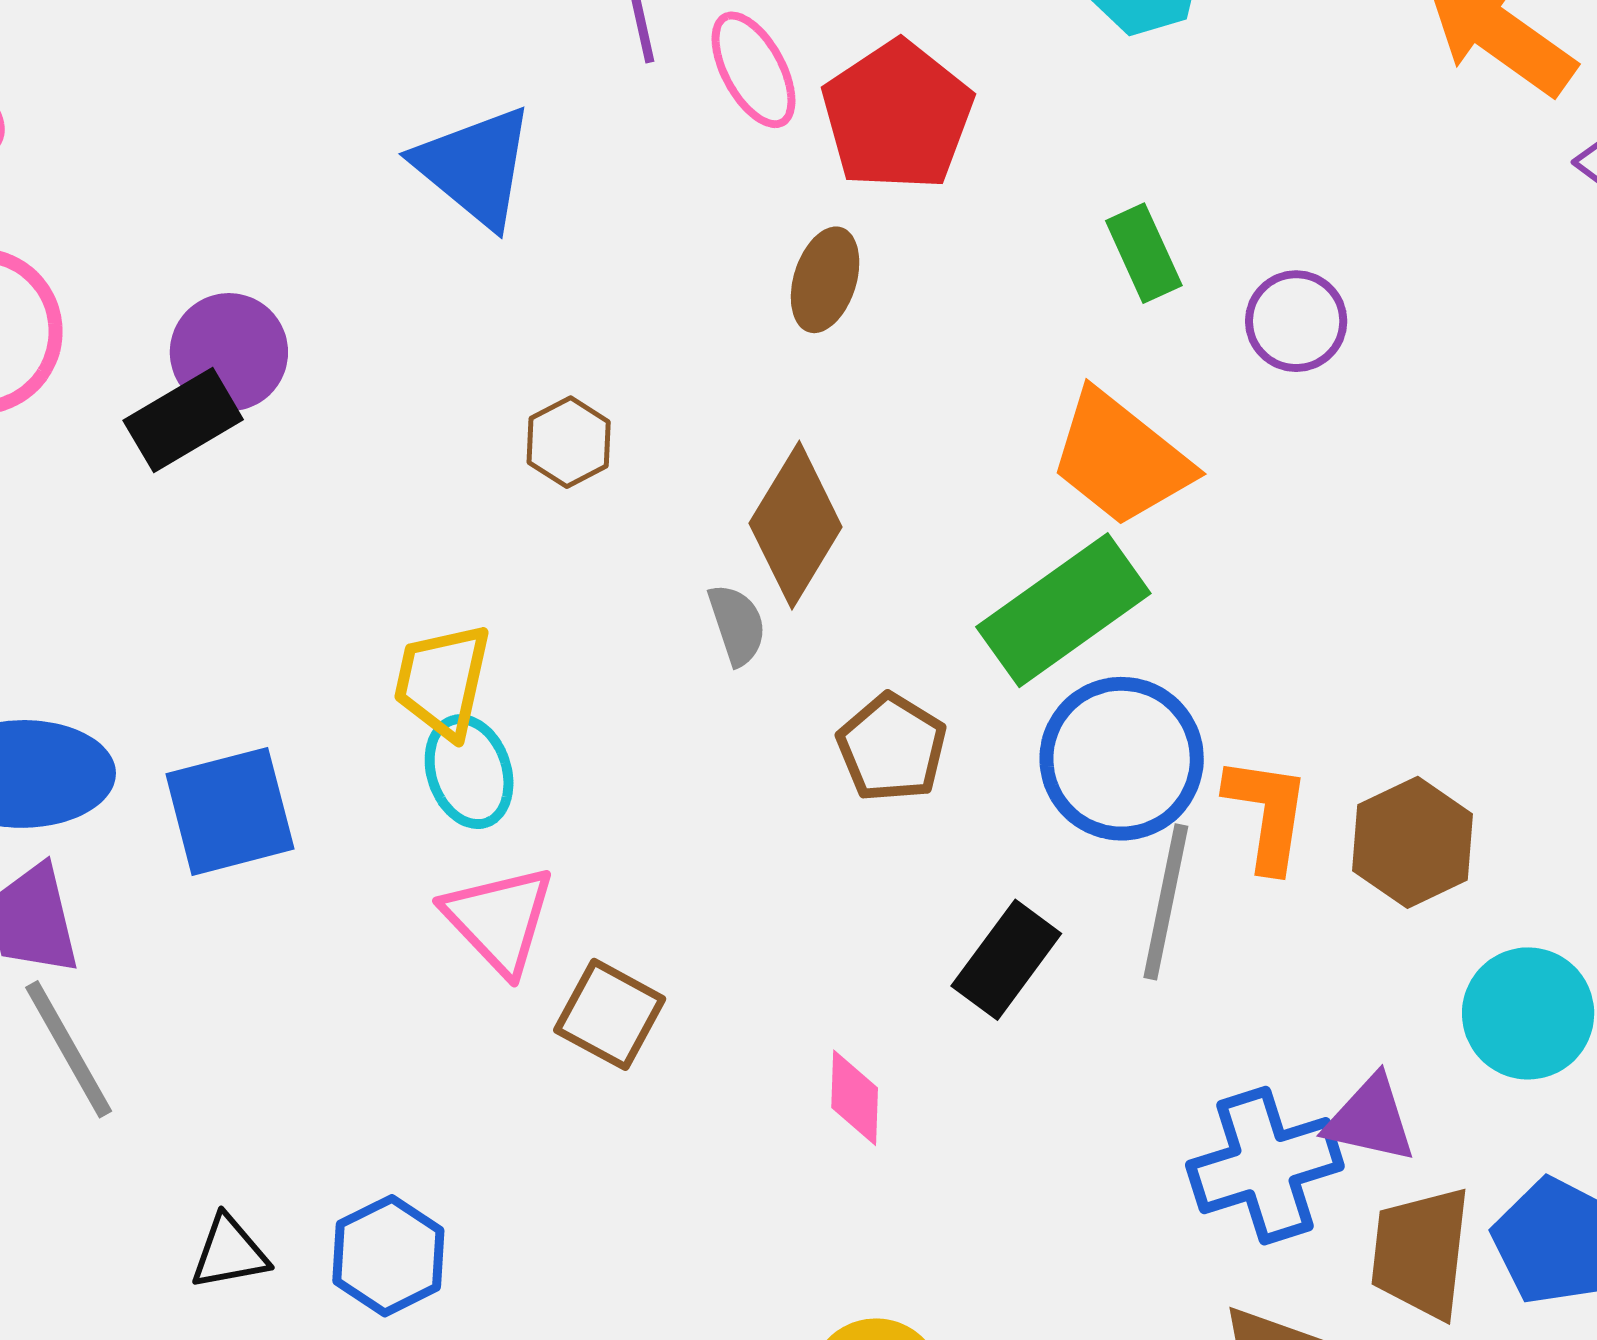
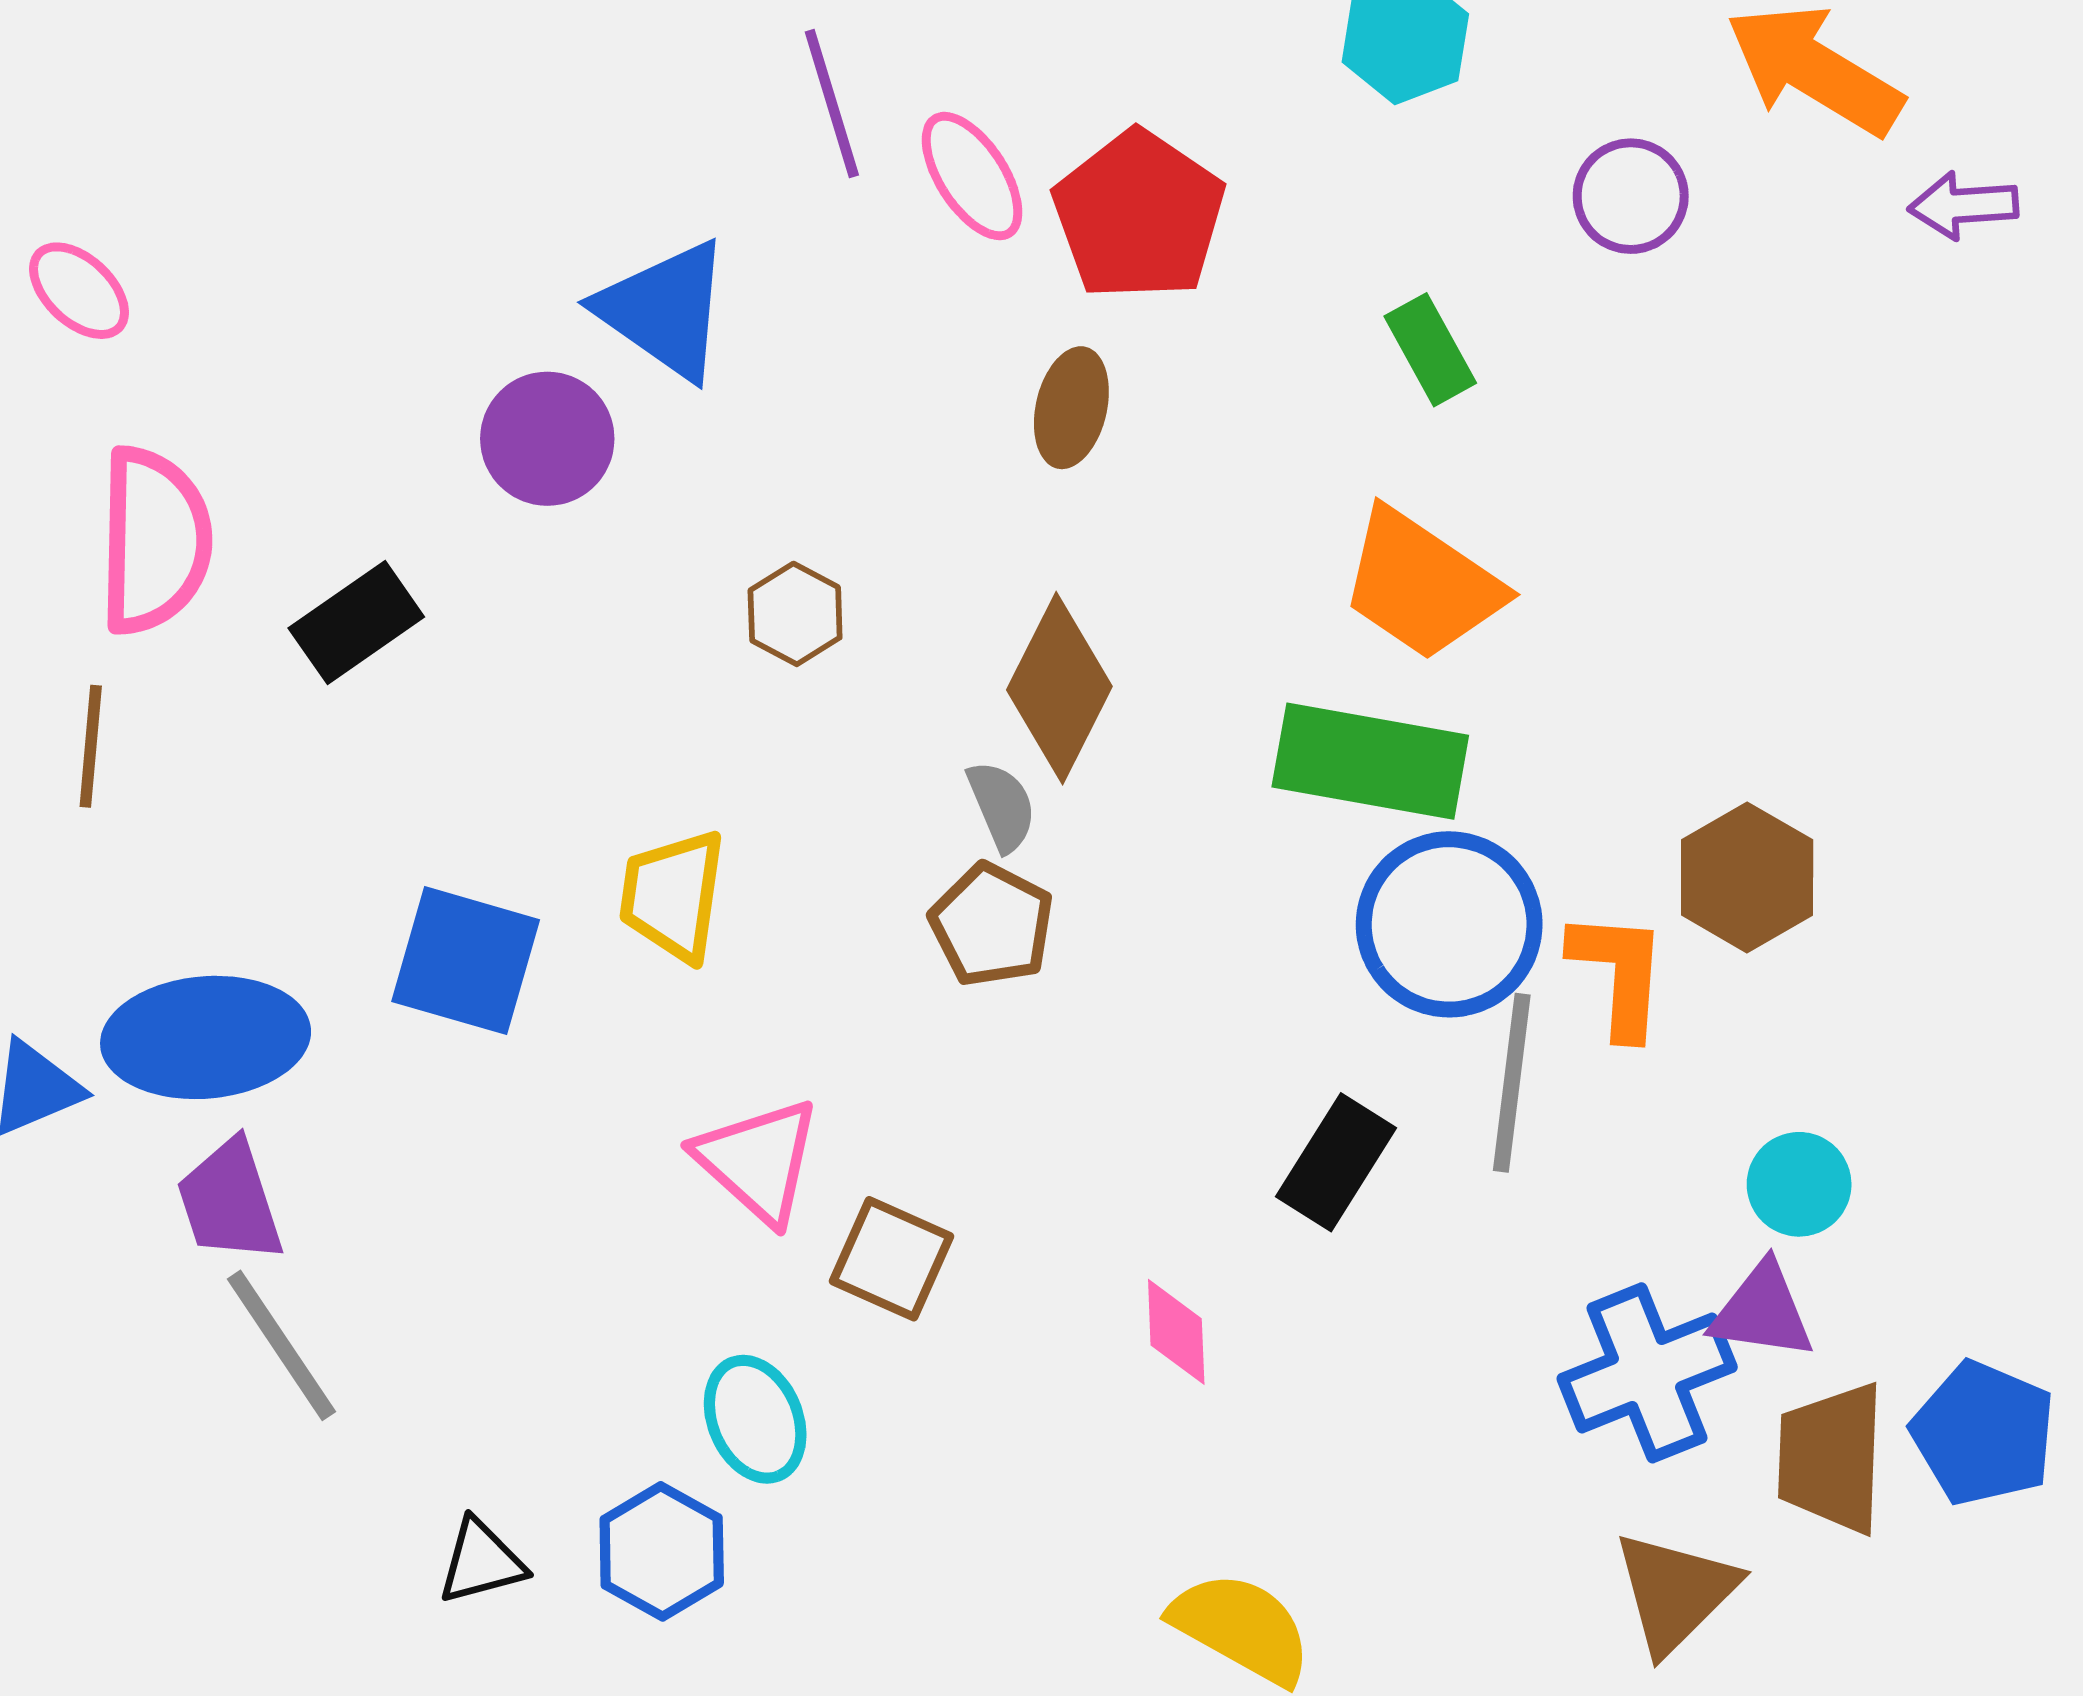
purple circle: (1296, 321) -> (1631, 196), moved
purple circle: (229, 352) -> (547, 439), moved
green rectangle: (1063, 610) -> (1370, 761), turned 50
brown pentagon: (892, 748) -> (992, 925), moved
cyan ellipse: (469, 772) -> (755, 1419), moved
blue square: (230, 811) -> (466, 961), moved, turned 35
brown hexagon: (1413, 842) -> (1747, 877), moved
cyan circle: (1528, 1013) -> (1799, 1184), moved, size x0.7

